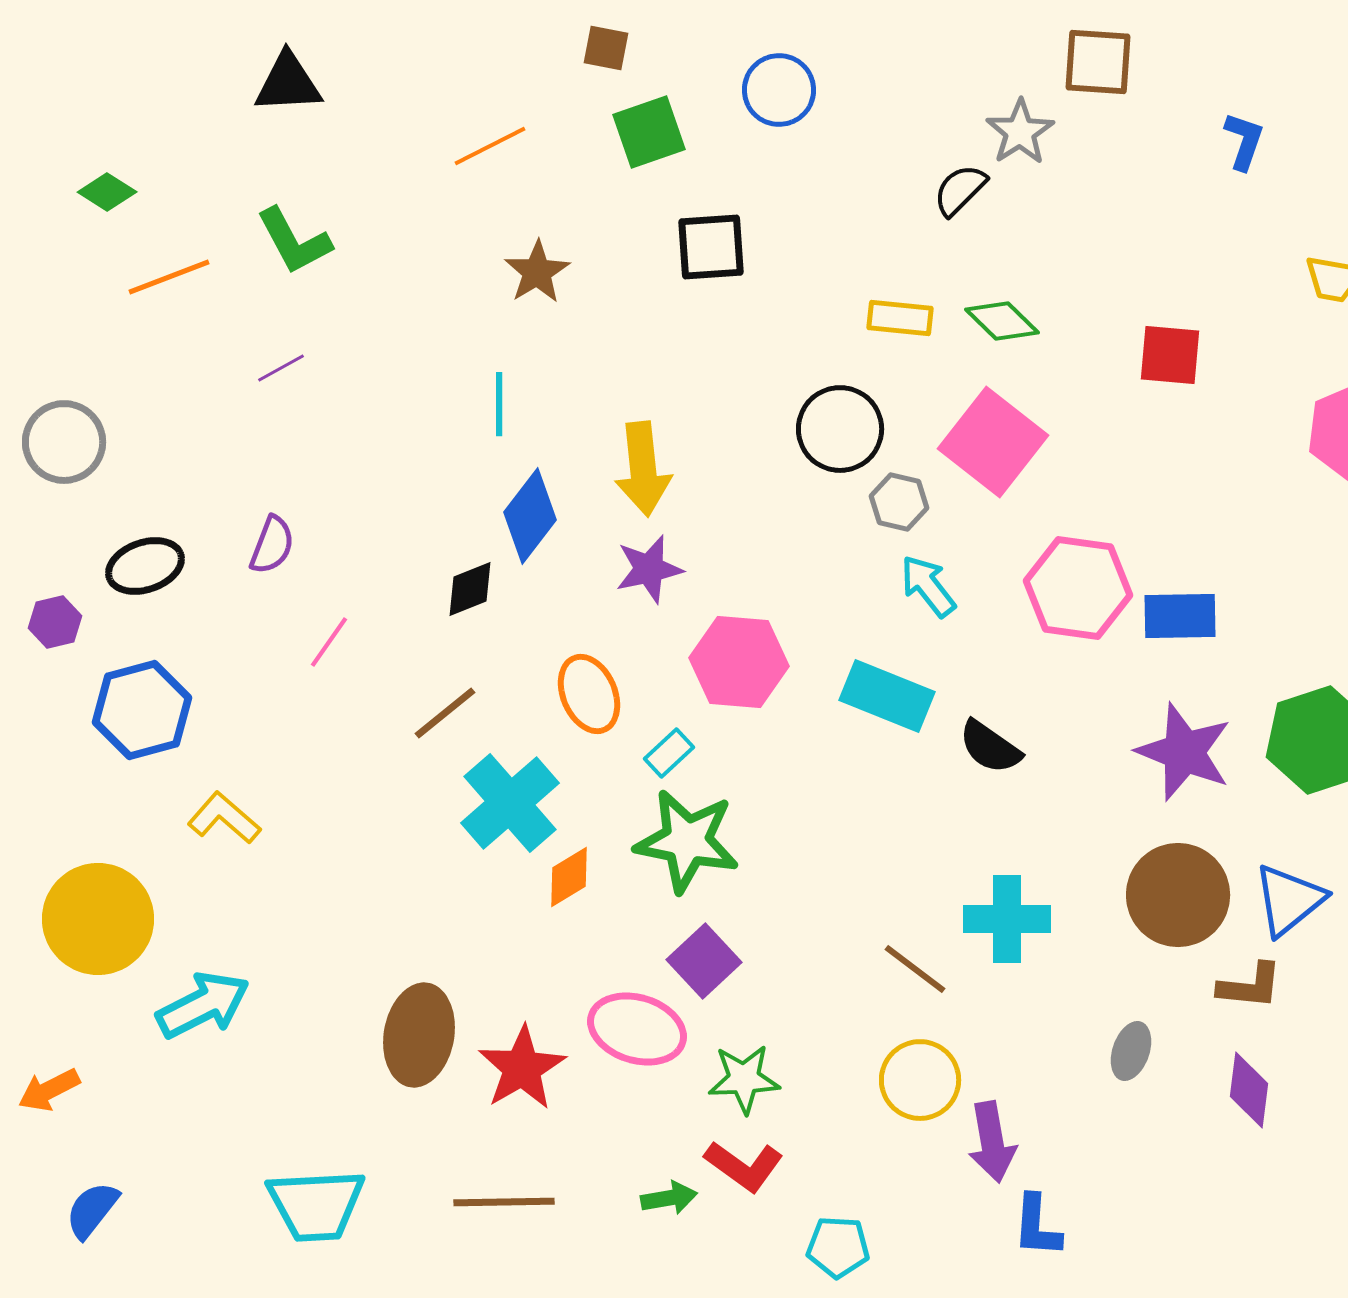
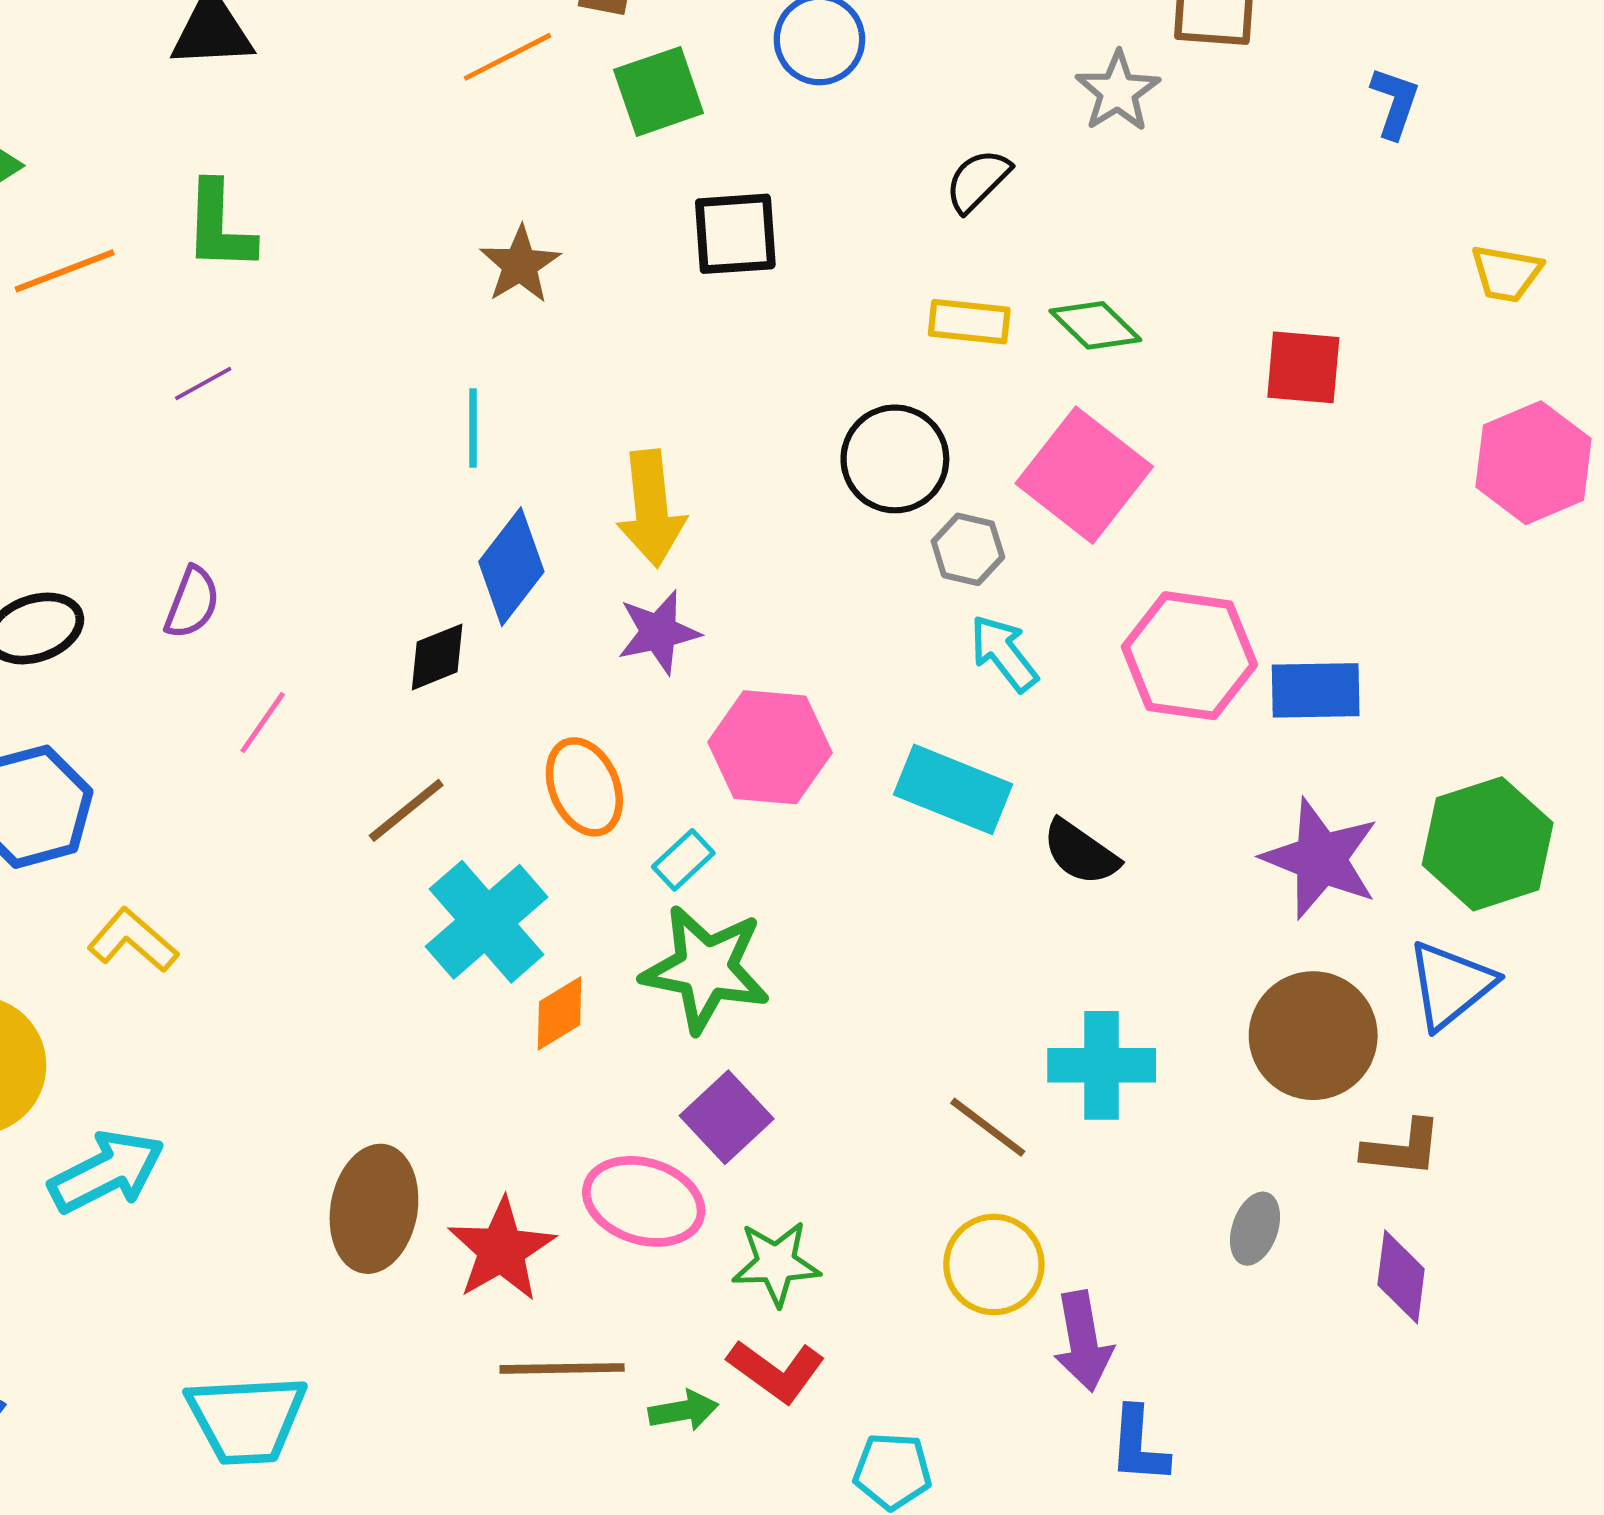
orange line: (490, 146) -> (508, 57), moved
black semicircle: (960, 190) -> (978, 181), moved
green L-shape: (294, 241) -> (219, 226), turned 30
blue triangle: (1289, 900) -> (1451, 985), moved
brown line: (504, 1202) -> (562, 1368), moved

